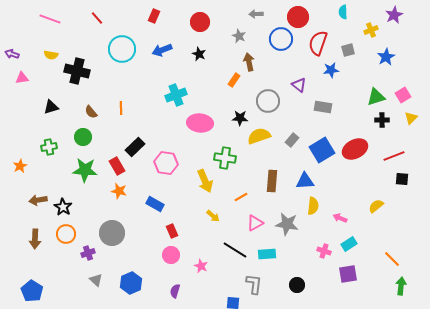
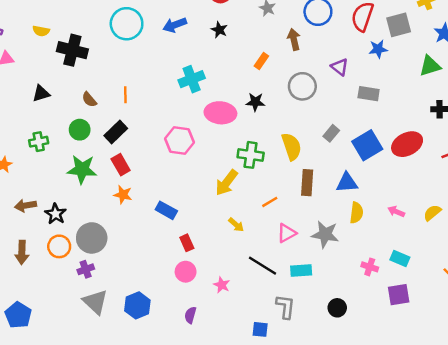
gray square: (348, 50) -> (399, 25), size x1.5
brown arrow: (249, 62) -> (294, 39), moved
green triangle: (376, 97) -> (430, 66), moved
black star: (240, 118) -> (255, 102), moved
yellow semicircle: (259, 136) -> (291, 147), moved, turned 90
black rectangle: (135, 147) -> (116, 132), moved
pink hexagon: (166, 163) -> (180, 140), moved
yellow arrow: (205, 181) -> (226, 183), turned 60
pink arrow: (340, 218) -> (396, 212), moved
gray circle: (112, 233) -> (92, 238), moved
cyan rectangle: (349, 244) -> (400, 258), turned 56
gray triangle: (96, 280) -> (95, 302), size x1.6

